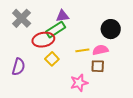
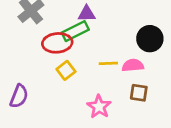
brown square: (98, 66) -> (139, 93), moved
purple semicircle: (18, 67) -> (19, 96), moved
pink star: (79, 83) -> (99, 107), turned -30

